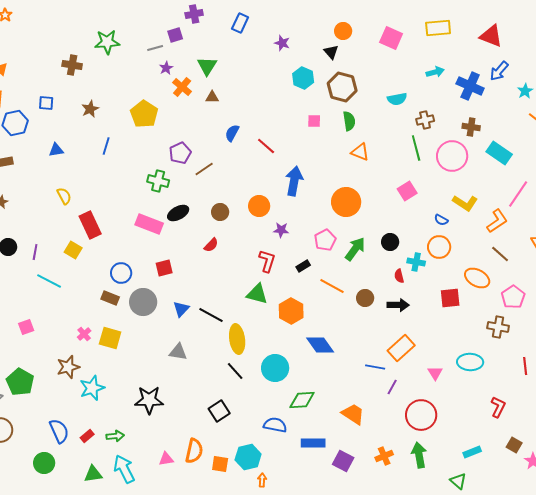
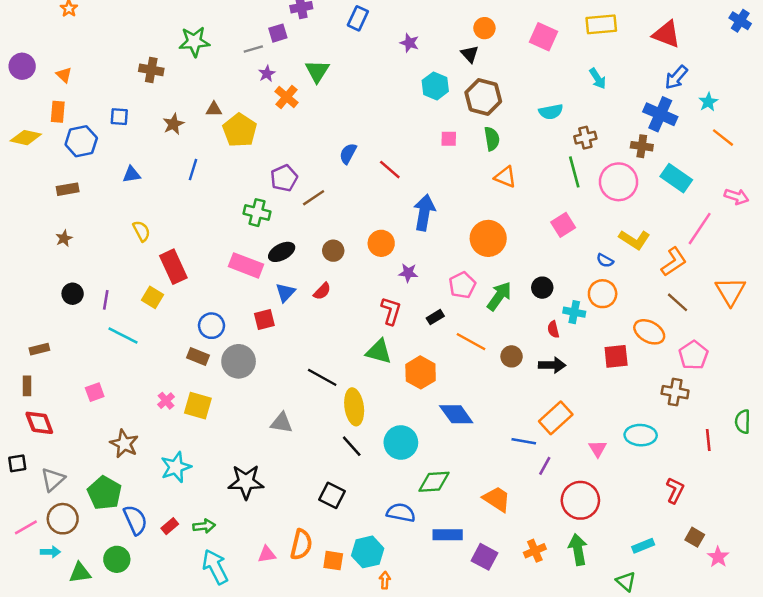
cyan arrow: (435, 72) -> (598, 79), turned 72
blue cross: (470, 86) -> (660, 114), moved
brown triangle: (212, 97) -> (214, 109), moved
blue triangle: (181, 309) -> (285, 292), moved
brown star: (68, 367) -> (124, 444), moved, turned -30
green pentagon: (20, 382) -> (105, 493), moved
black square: (219, 411) -> (332, 495), turned -30
green triangle: (93, 474) -> (80, 573), moved

